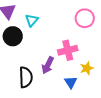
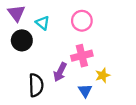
pink circle: (85, 18) -> (82, 21), moved
cyan triangle: (32, 20) -> (43, 23), turned -32

